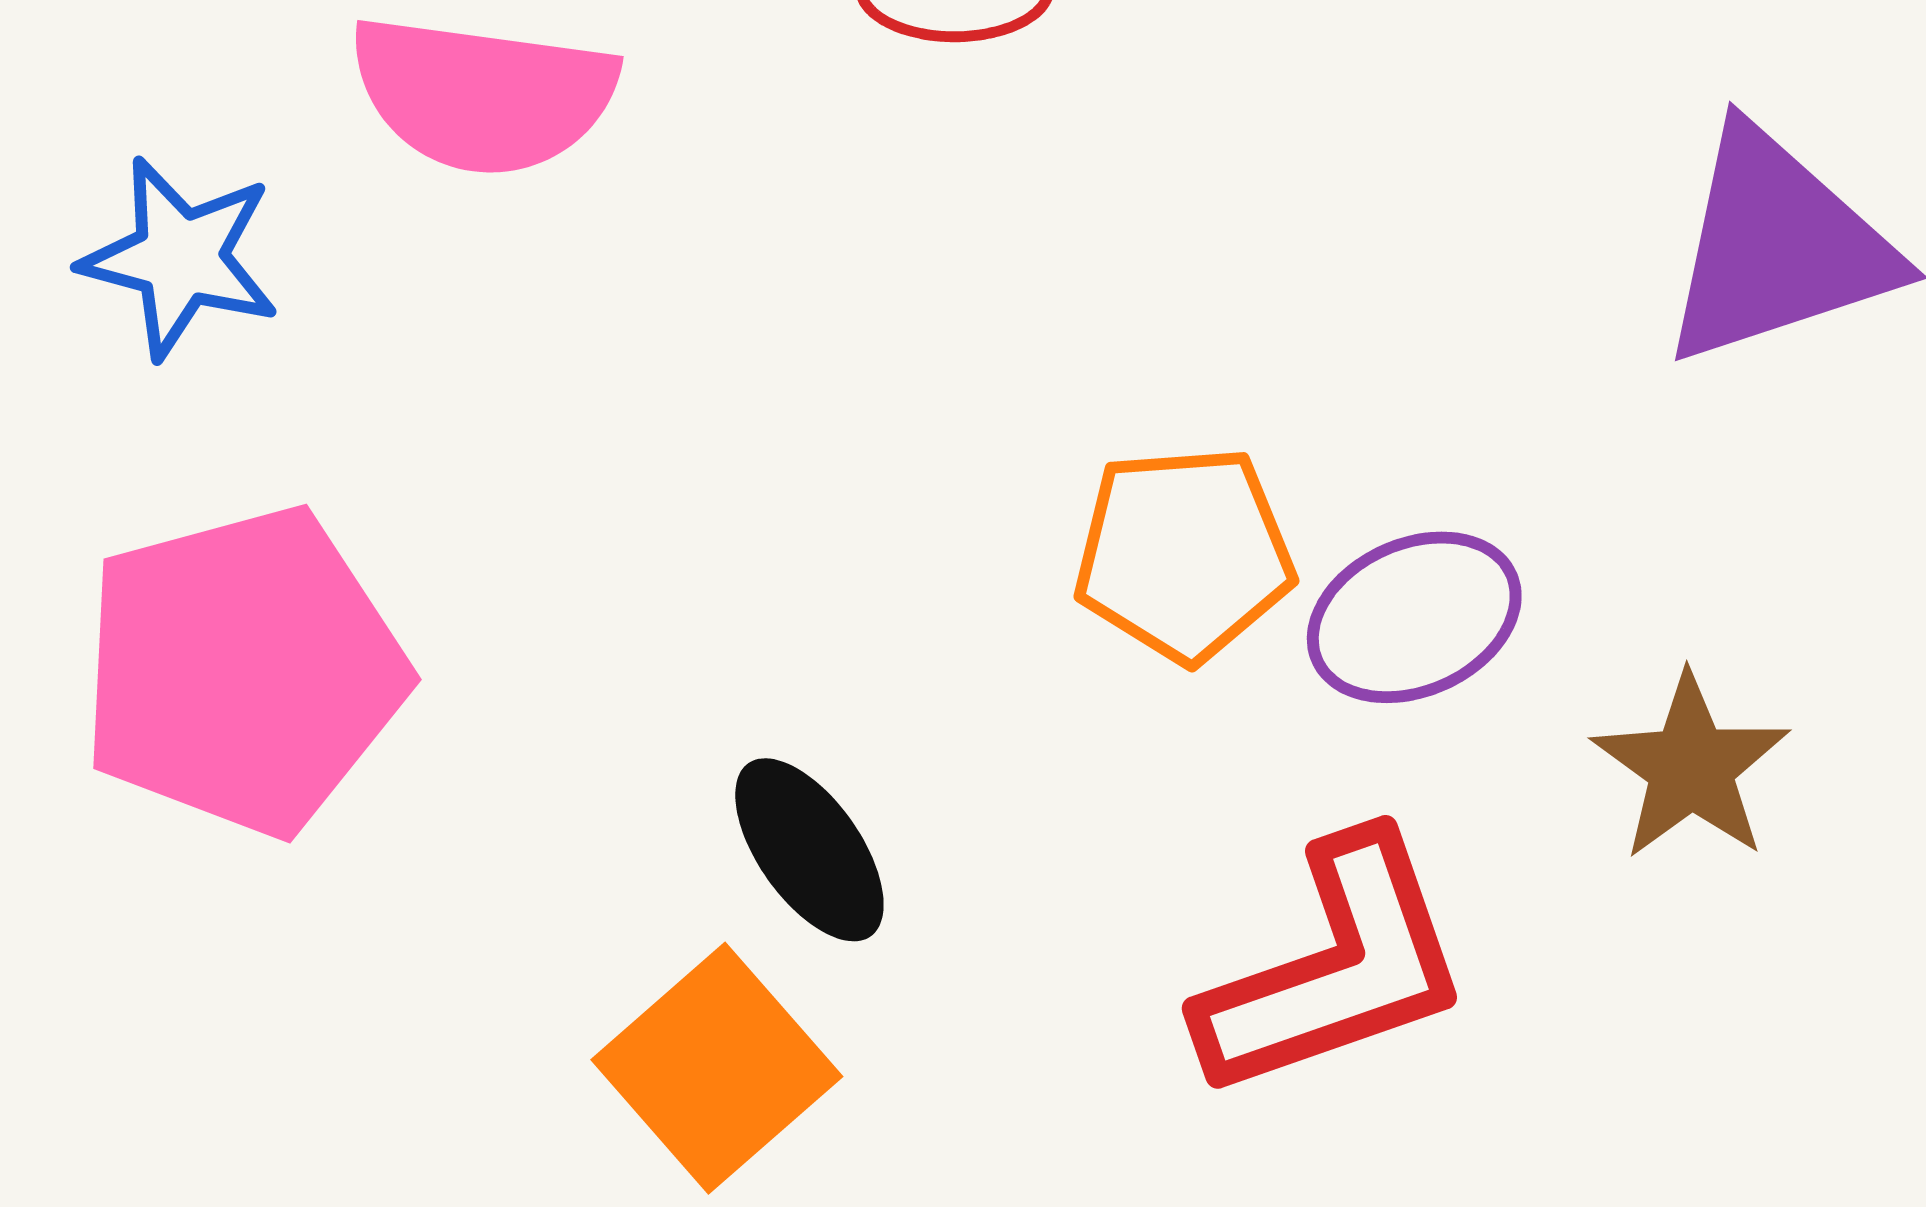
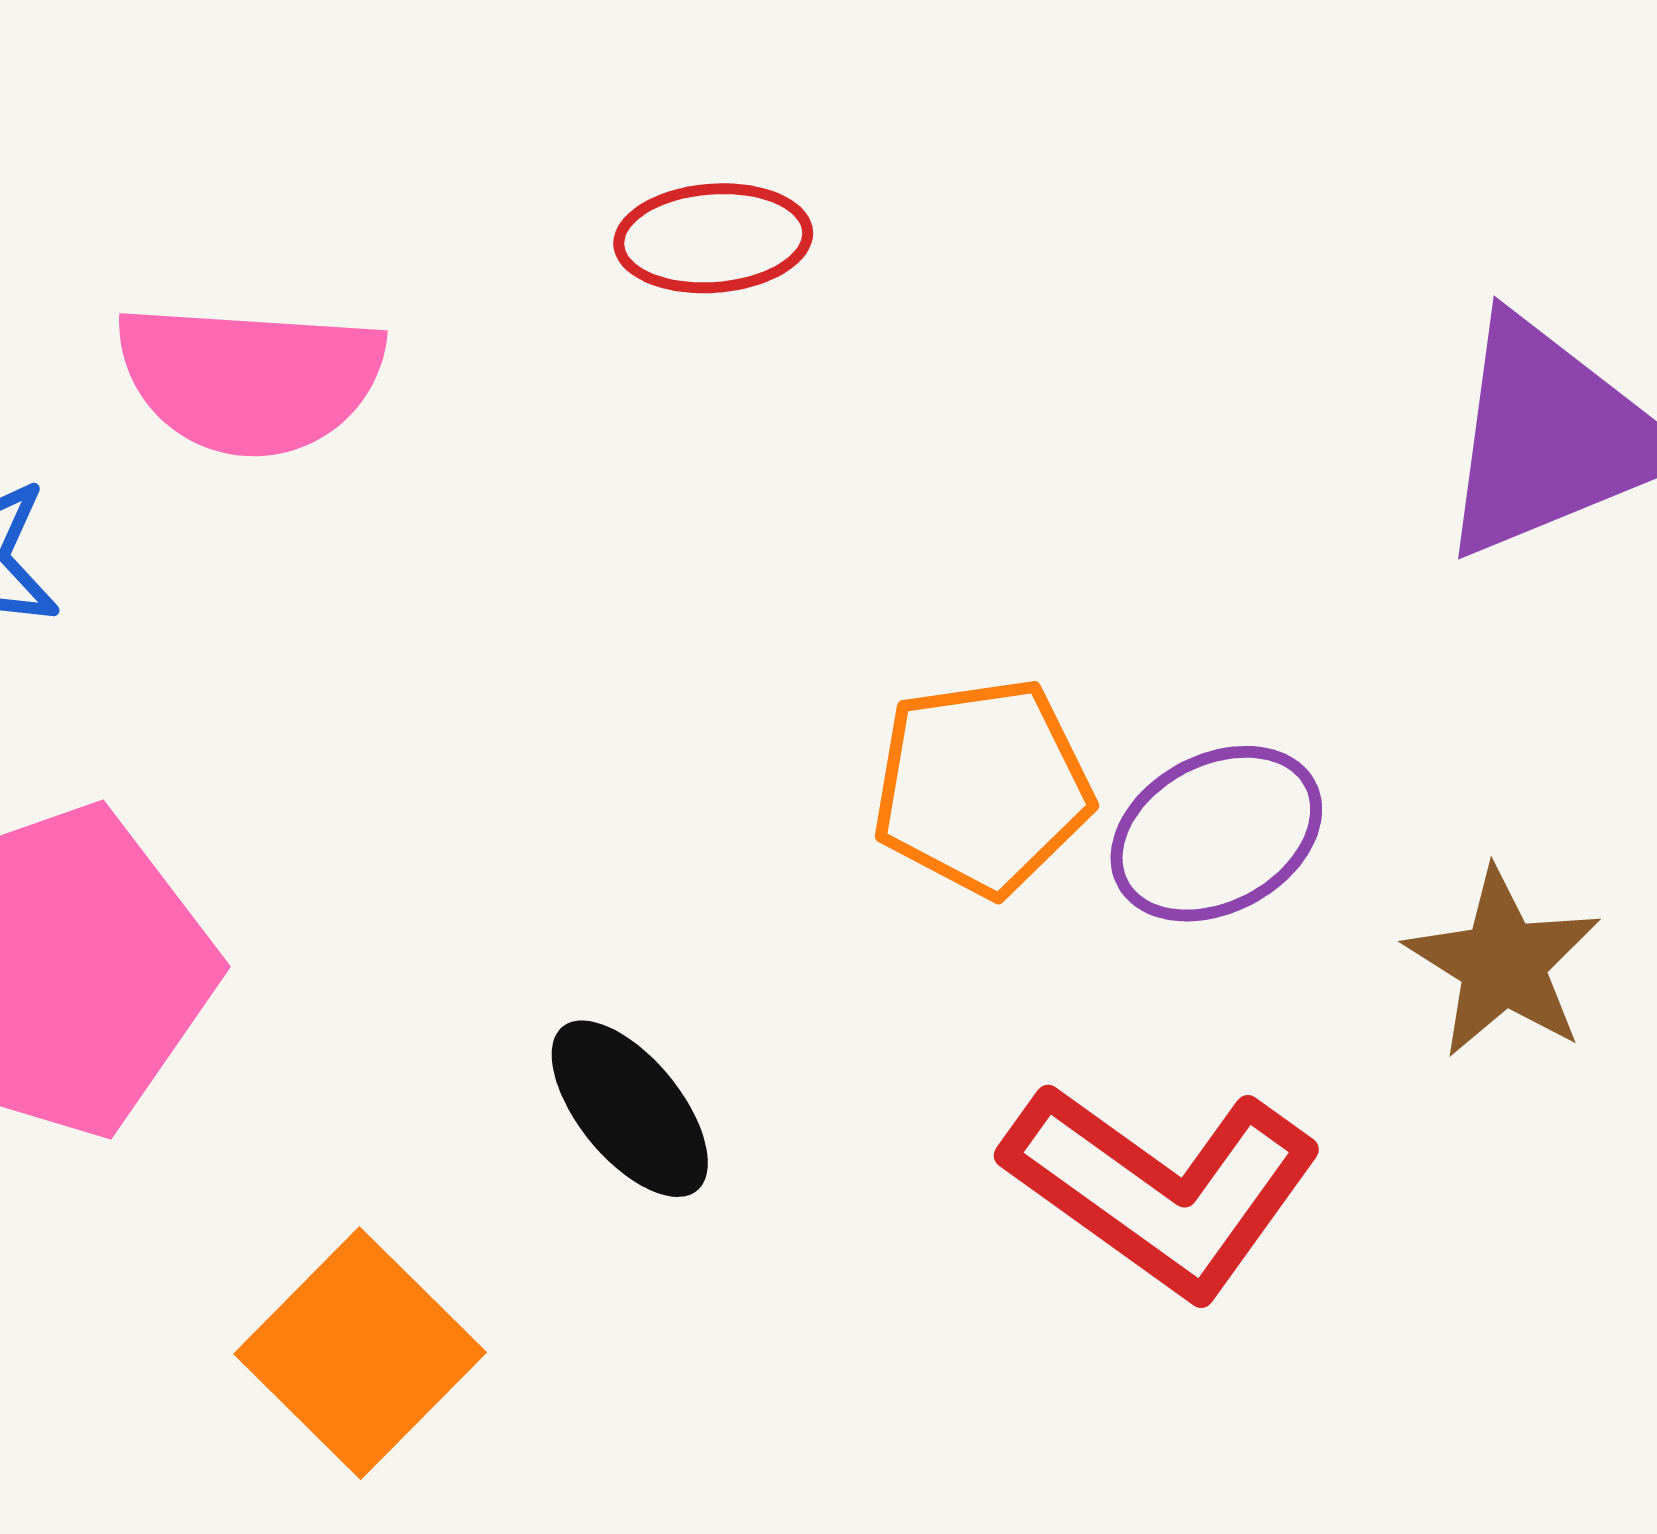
red L-shape: (1335, 968) -> (1162, 1189), turned 59
orange square: (717, 1068) -> (360, 1353), moved

